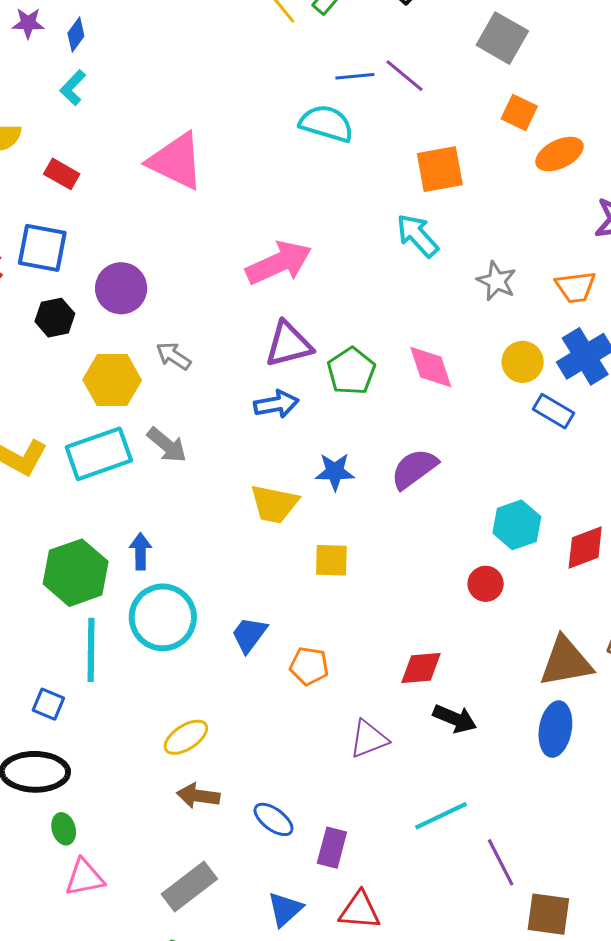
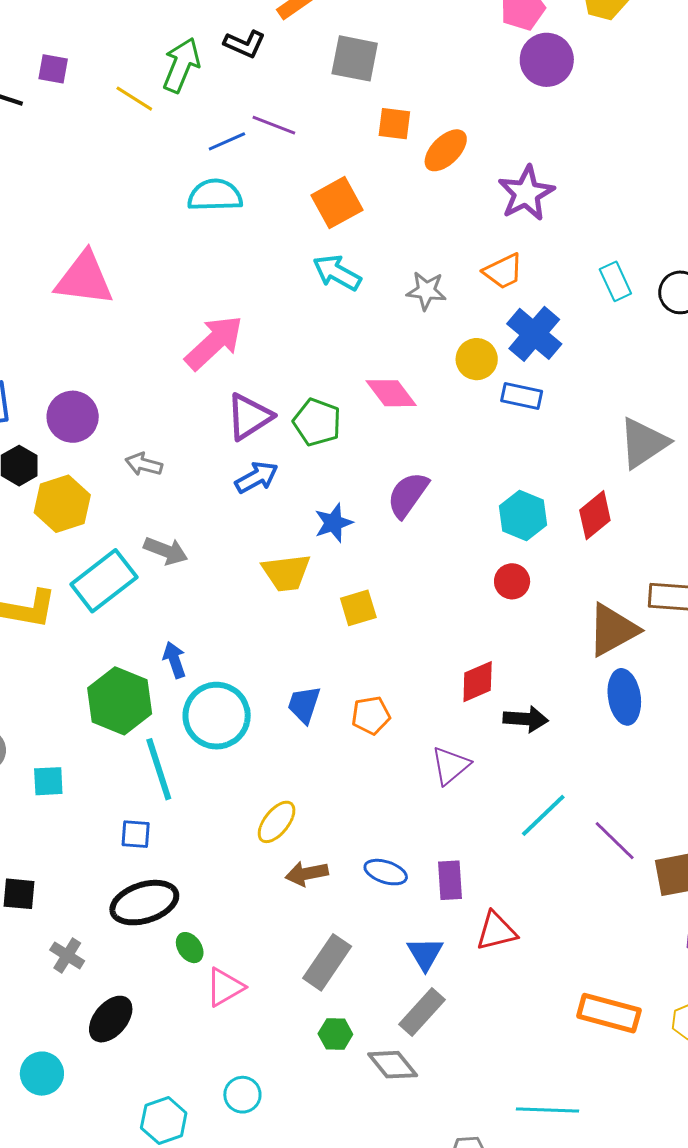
yellow hexagon: (112, 380) -> (62, 504), moved

